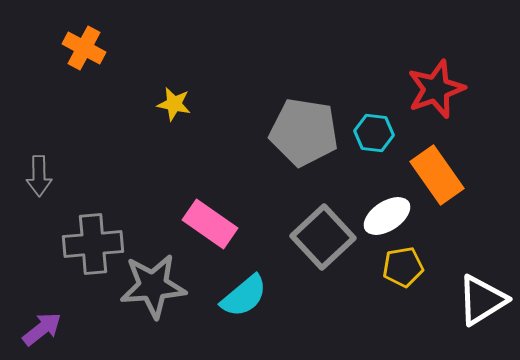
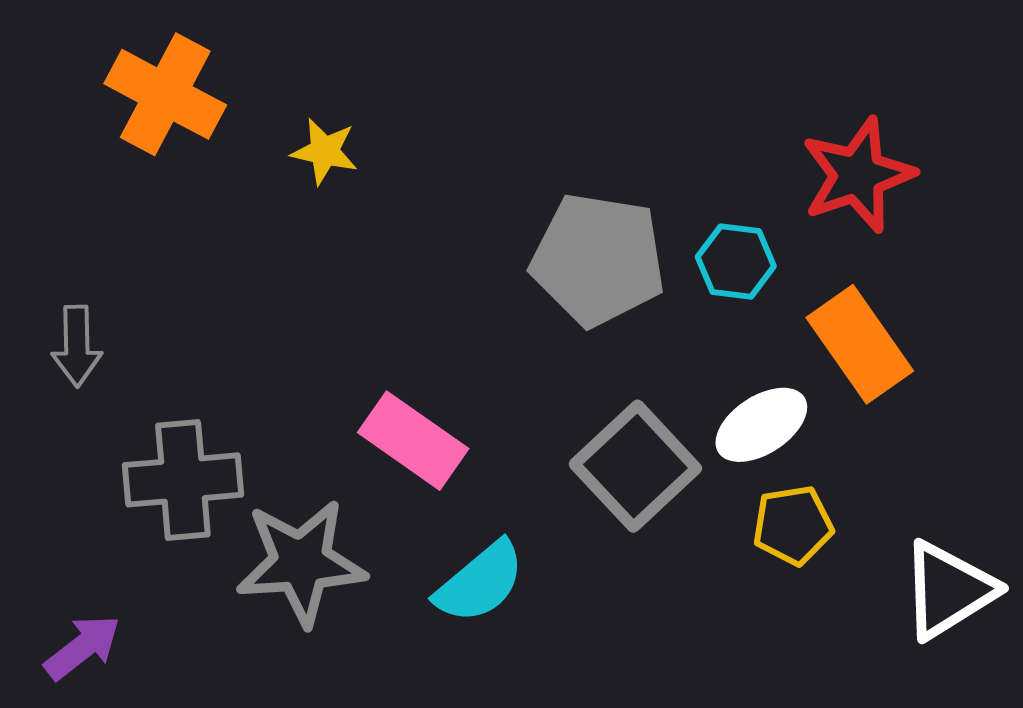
orange cross: (84, 48) -> (165, 94), size x1.4
yellow star: (174, 104) -> (325, 151), moved

